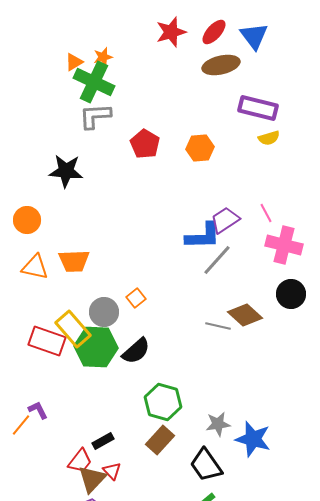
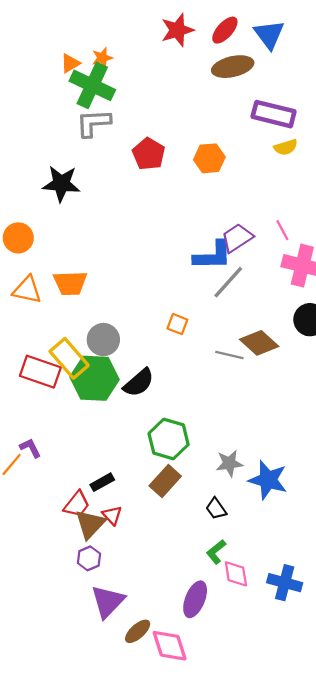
orange square: (136, 298) -> (177, 324), moved, turned -30
black trapezoid: (206, 465) -> (216, 509), size x0.6

